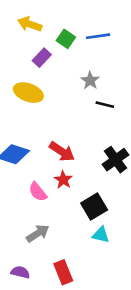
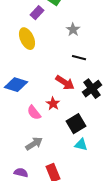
yellow ellipse: (28, 93) -> (27, 39), turned 45
black line: (105, 105) -> (79, 58), moved
red arrow: (62, 152) -> (65, 83), moved

